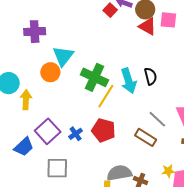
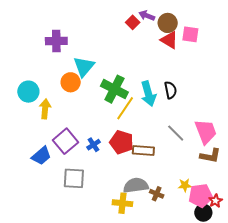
brown rectangle: (146, 137) -> (143, 151), moved, turned -30

